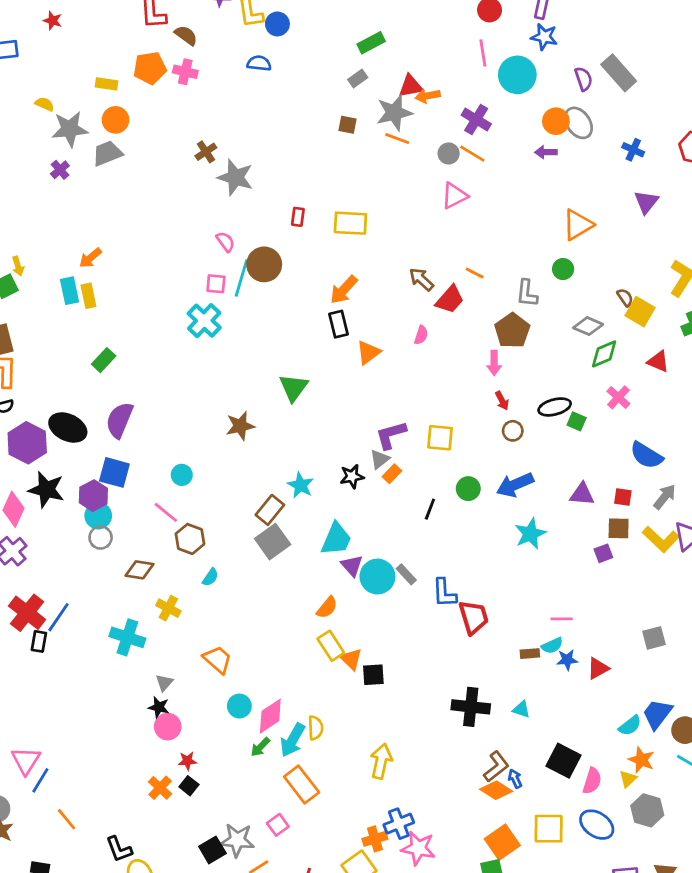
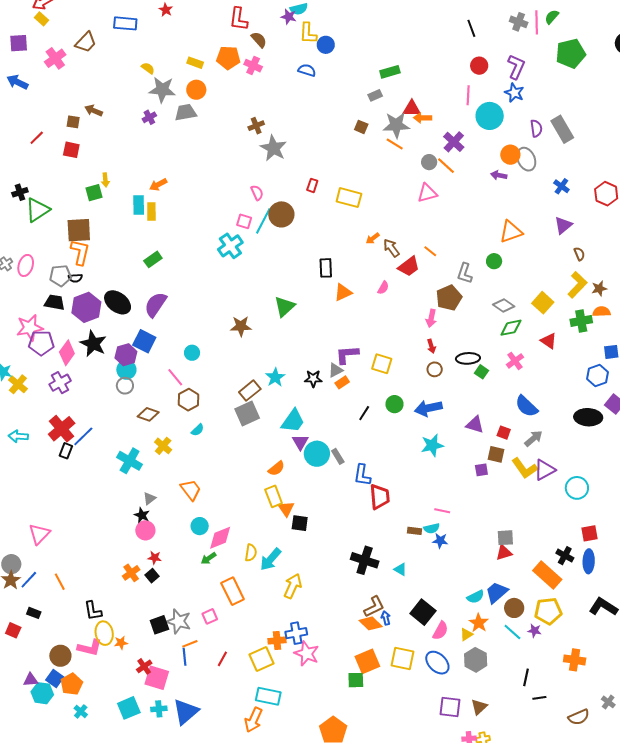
orange arrow: (344, 290) -> (373, 238), moved, size x0.6
brown semicircle: (625, 297) -> (579, 254), moved
red triangle: (598, 668) -> (504, 553), moved
cyan arrow: (293, 740) -> (271, 559), moved
blue line: (40, 780) -> (29, 580), moved

